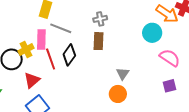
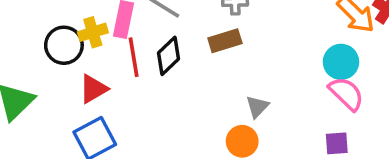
cyan circle: (152, 33) -> (341, 62), moved
brown rectangle: (99, 41) -> (225, 41), turned 60

